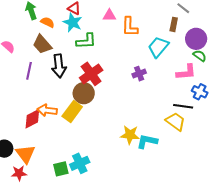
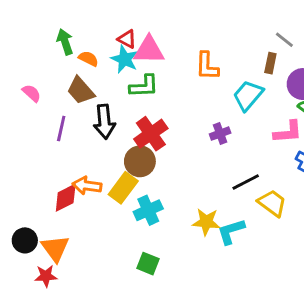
pink triangle: (109, 15) -> (149, 50), moved, size x1.6
black line: (183, 106) -> (246, 182), moved, turned -36
cyan L-shape: (147, 141) -> (231, 231), turned -30
cyan cross: (80, 163) -> (148, 210), moved
green square: (61, 169) -> (148, 264), moved, turned 35

